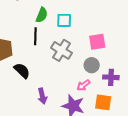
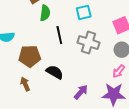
green semicircle: (42, 15) -> (45, 13), moved
purple arrow: (42, 96) -> (81, 92), turned -112

